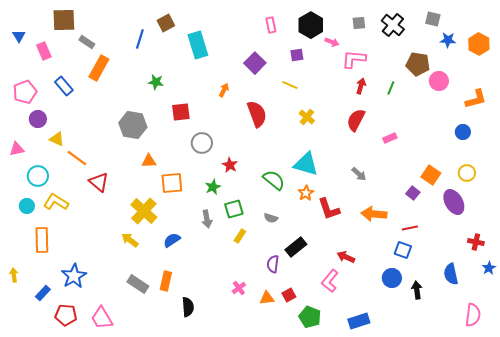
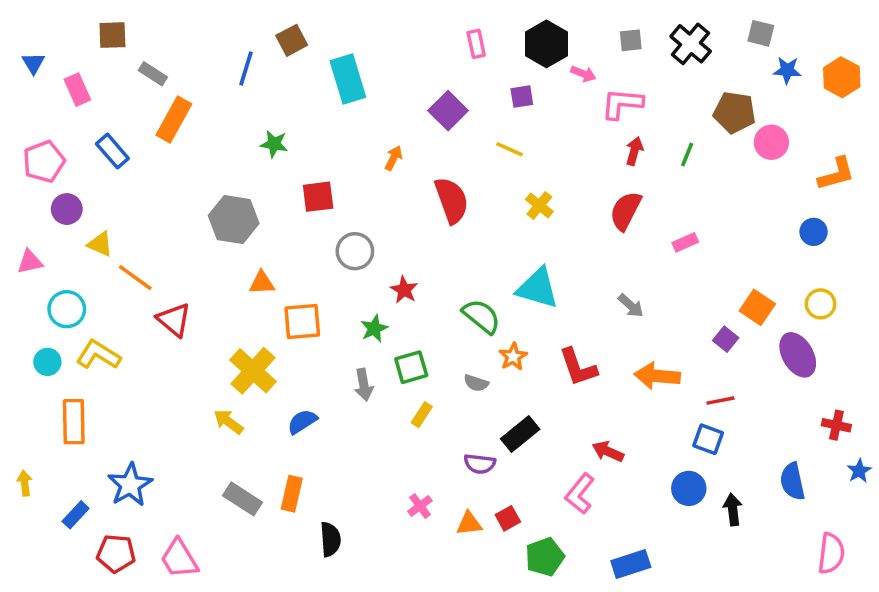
brown square: (64, 20) -> (112, 35), size x0.7
orange star: (306, 193) -> (513, 357), moved
purple semicircle: (273, 264) -> (480, 464), turned -90
green pentagon: (310, 317) -> (545, 557), turned 30

